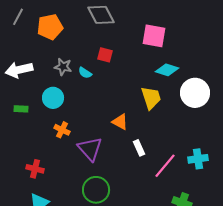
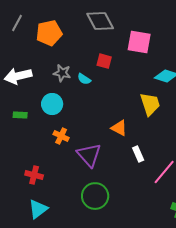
pink square: (154, 36) -> (139, 42), moved

